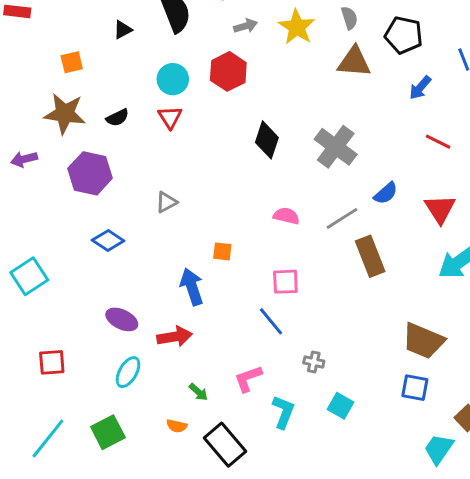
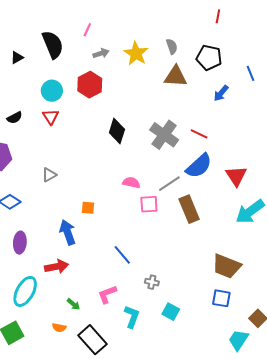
red line: (438, 142) -> (199, 134), moved
blue semicircle: (386, 193) -> (199, 166), size x1.6
pink square: (285, 282) -> (149, 204), moved
purple ellipse: (122, 319) -> (20, 243), moved, turned 70
cyan ellipse: (128, 372) -> (25, 291), size x1.4

